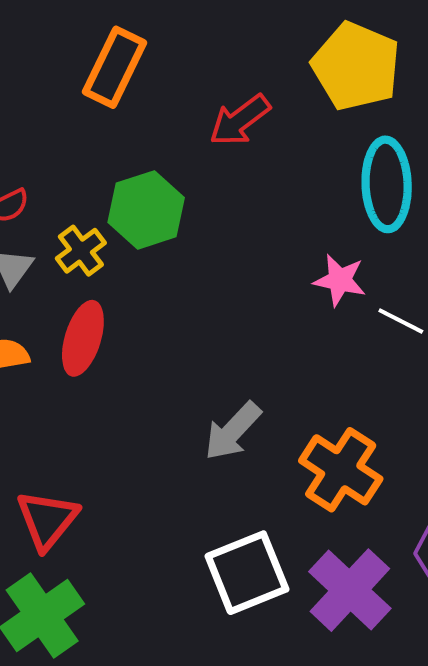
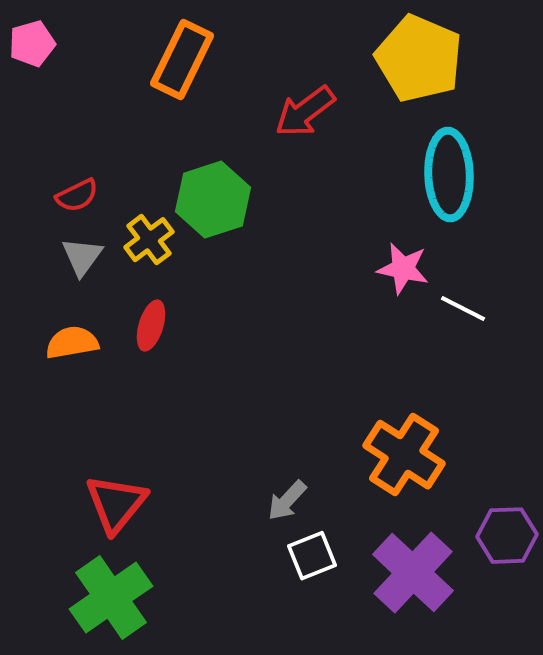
red ellipse: (83, 338) -> (151, 326), size x0.7
gray arrow: (233, 431) -> (287, 501), moved, size x0.7
white square: (247, 573) -> (312, 556), size x0.6

